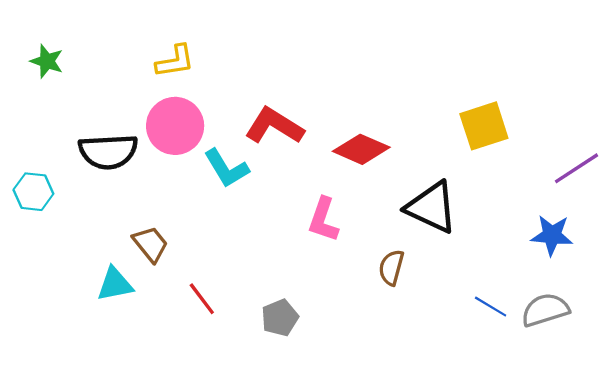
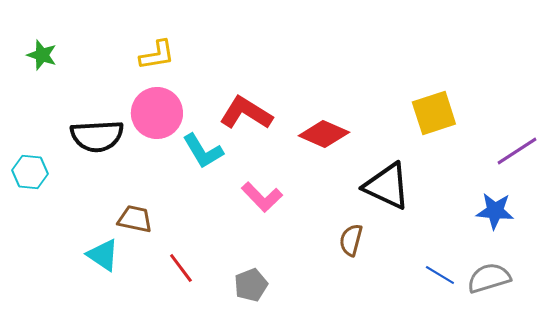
pink L-shape: (323, 220) -> (262, 197), moved, turned -63
brown trapezoid: (151, 244) -> (135, 219), turned -39
cyan triangle: (115, 284) -> (103, 255), turned 45

